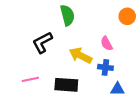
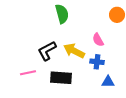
black L-shape: (42, 42) -> (47, 51), moved

